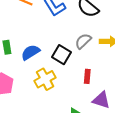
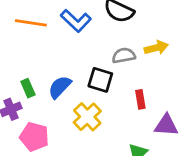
gray semicircle: (83, 41) -> (124, 56), turned 48

